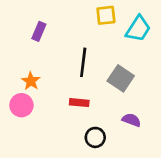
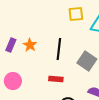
purple rectangle: (39, 31) -> (11, 45), moved
orange star: (31, 81) -> (30, 45), moved

